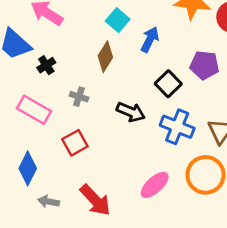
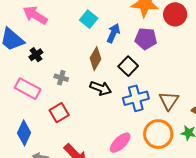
brown diamond: (105, 57) -> (95, 59), moved
purple pentagon: (204, 65) -> (146, 39), moved
blue cross: (177, 127) -> (136, 98), turned -35

